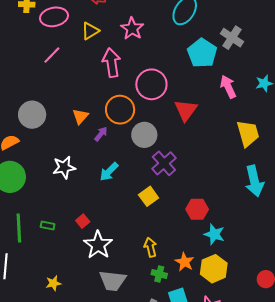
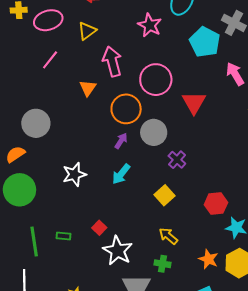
pink star: (132, 29) -> (150, 25), moved
orange triangle: (80, 116) -> (88, 88), moved
purple arrow: (101, 134) -> (121, 141), moved
purple cross: (164, 163) -> (177, 160), size x0.7
yellow arrow: (150, 247) -> (168, 236), moved, turned -30
green cross: (159, 274) -> (162, 264), moved

